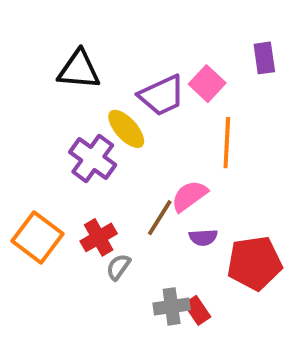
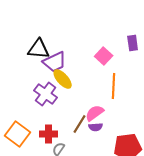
purple trapezoid: (162, 95) -> (55, 62), moved
red cross: (99, 237) -> (49, 134), turned 30
purple semicircle: (203, 237) -> (96, 127), moved

